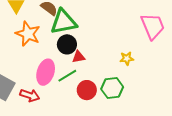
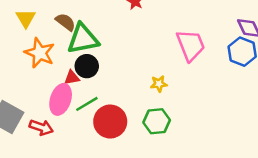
red triangle: (79, 57) -> (72, 78), moved
green hexagon: (112, 88) -> (157, 121), moved
red circle: (87, 90) -> (110, 122), size x1.4

